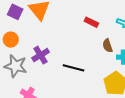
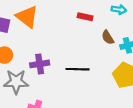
purple cross: (41, 55) -> (40, 64), turned 36

